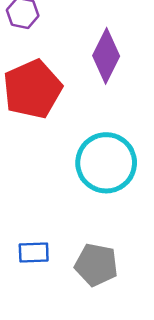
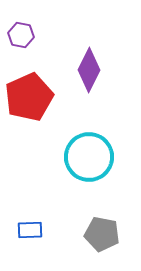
gray pentagon: (96, 265) -> (102, 234), moved

